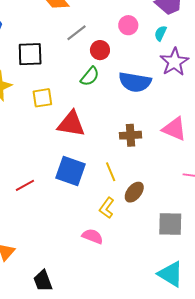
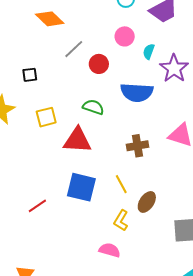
cyan semicircle: (161, 33) -> (149, 52), moved
black square: (30, 54) -> (30, 75), size x0.6
green semicircle: (90, 76) -> (93, 107), moved, turned -105

